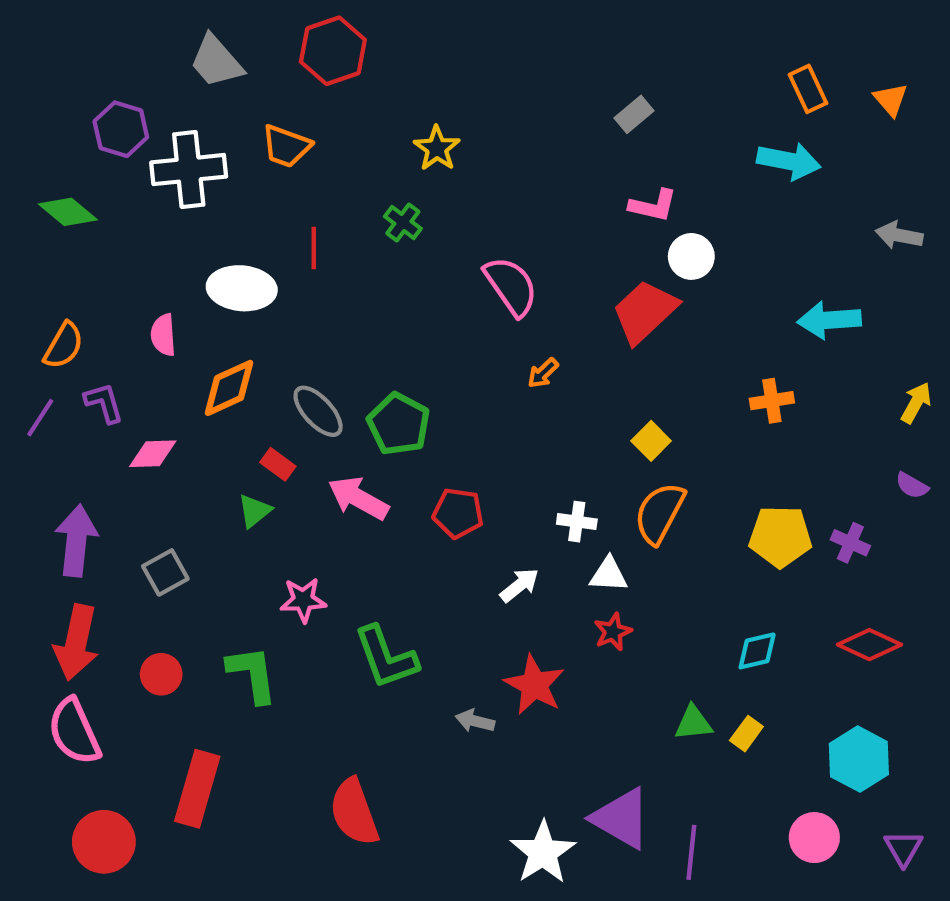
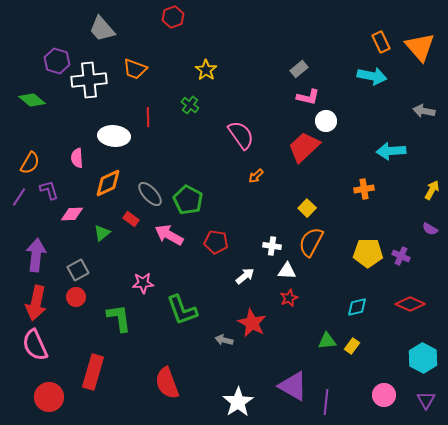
red hexagon: (333, 51) -> (173, 17), moved, size x0.7
orange triangle: (891, 100) -> (420, 47), size x1.8
gray rectangle: (634, 114) -> (299, 69), moved
green triangle: (254, 511) -> (102, 233), moved
red circle: (161, 674) -> (76, 297), moved
cyan hexagon: (859, 759) -> (423, 358), moved
white star: (543, 852) -> (238, 402), moved

